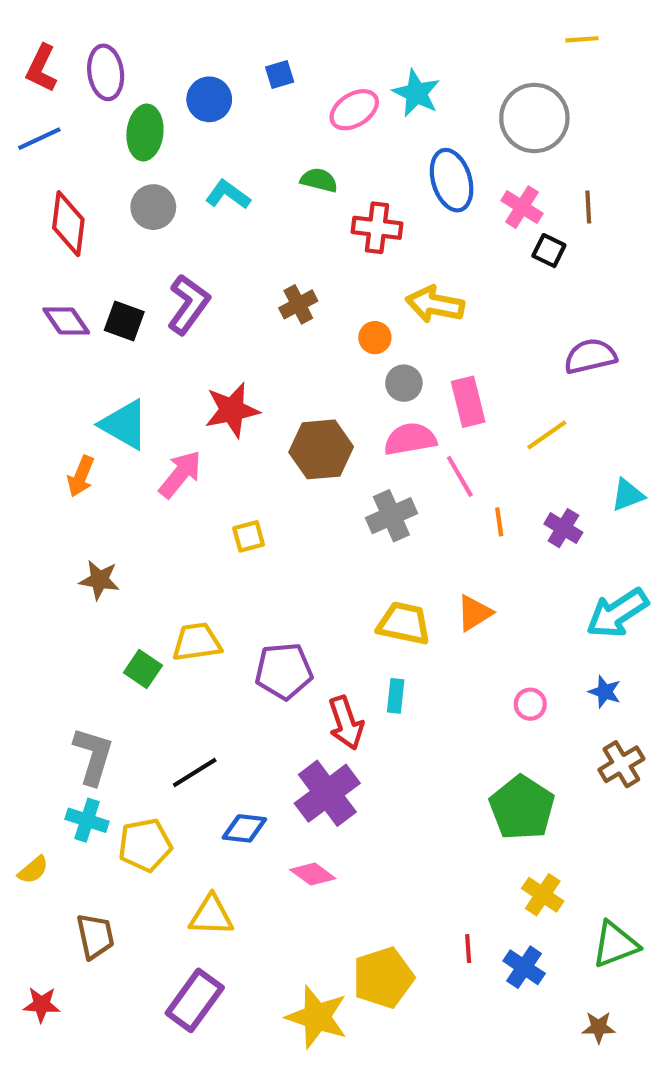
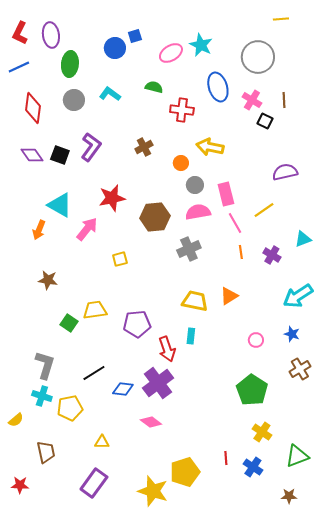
blue circle: (209, 99) -> (115, 48), moved
pink line: (460, 476) -> (235, 223), moved
blue diamond: (244, 828) -> (123, 389), moved
yellow triangle: (211, 915) -> (102, 442), size x0.7

